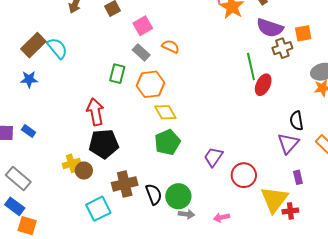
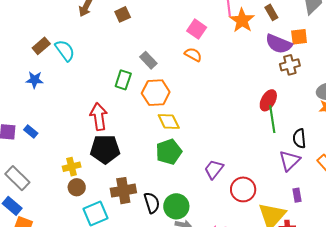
pink square: (143, 26) -> (197, 29), moved, turned -30
orange square: (303, 33) -> (299, 37), moved
brown rectangle: (33, 45) -> (41, 46), size x0.7
orange semicircle: (171, 46) -> (193, 55), moved
green line: (251, 66) -> (272, 119), moved
brown circle: (84, 170) -> (77, 187), moved

